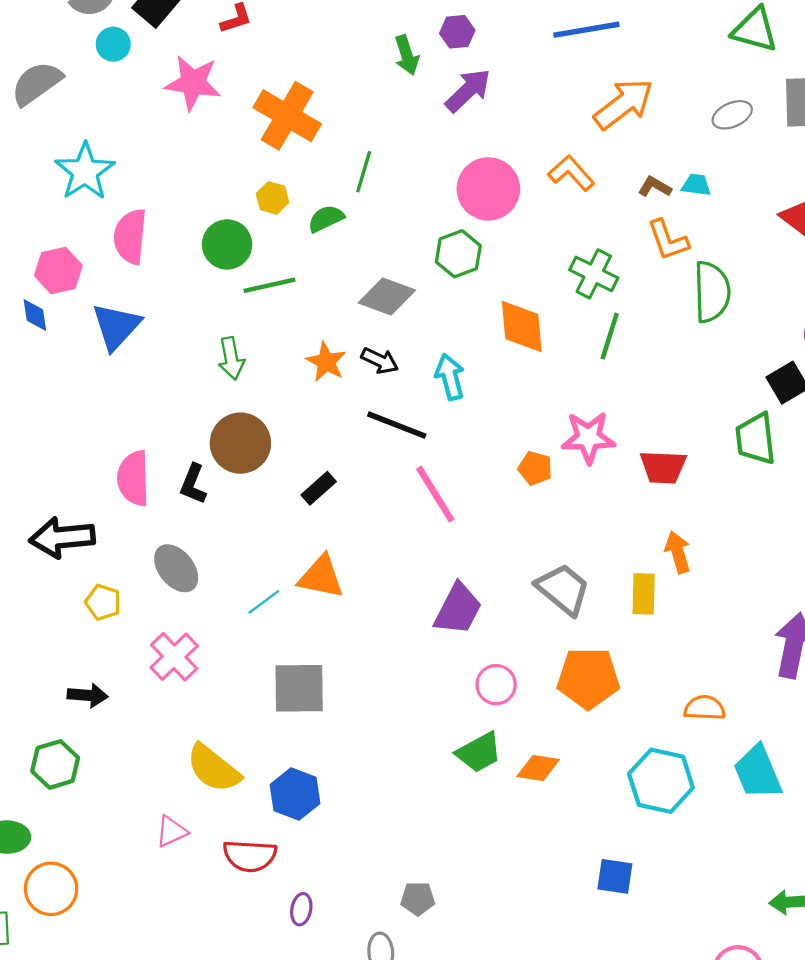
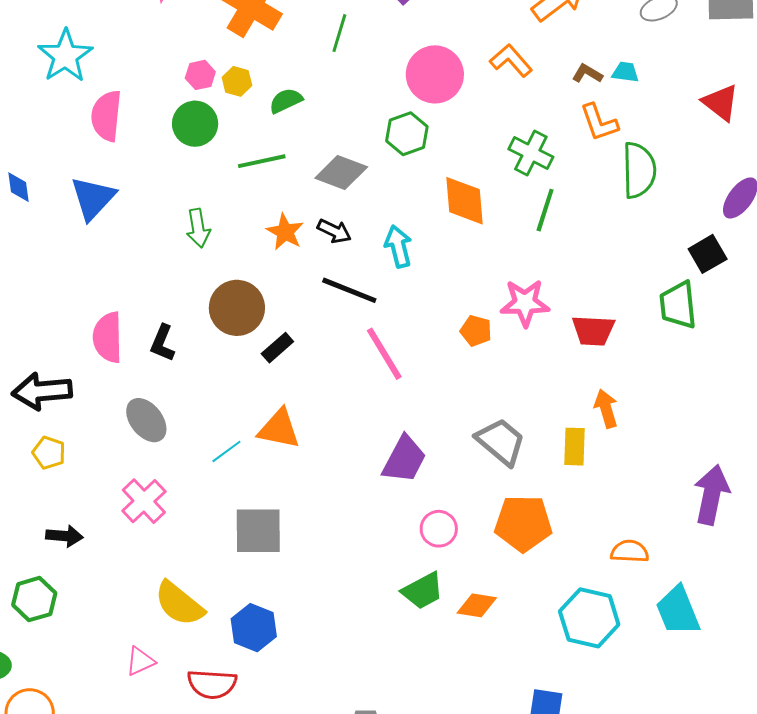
green line: (364, 172) -> (339, 33), moved
pink hexagon: (58, 270) -> (200, 75), moved, size x0.7
green line: (269, 285) -> (262, 161), moved
brown circle: (240, 443) -> (237, 308), moved
yellow pentagon: (103, 602) -> (49, 453), moved

